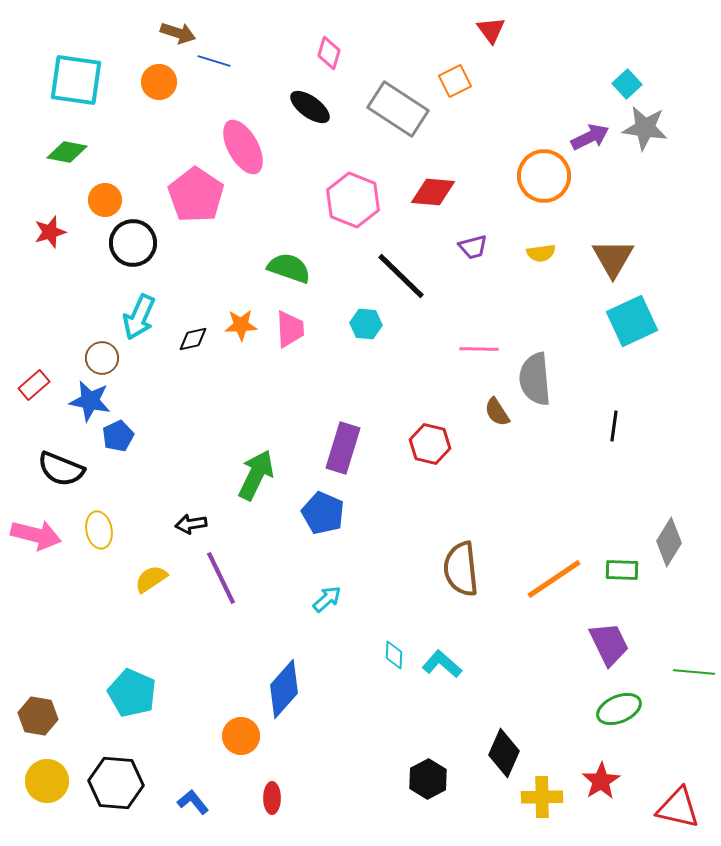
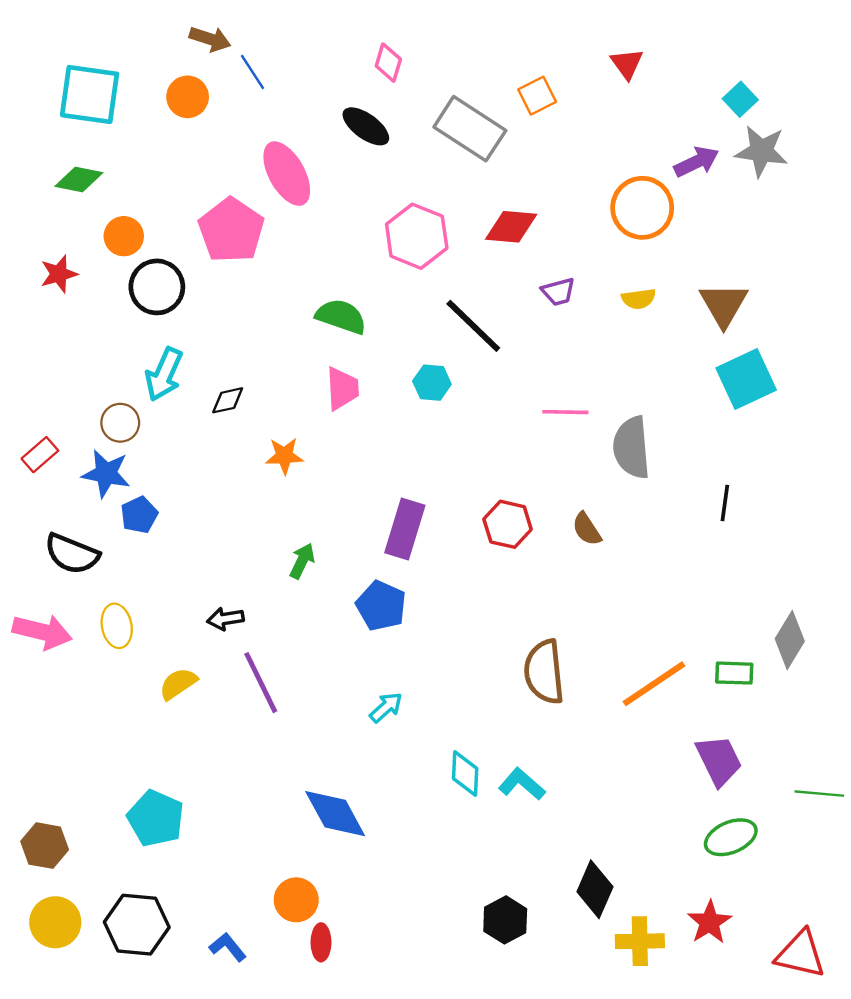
red triangle: (491, 30) -> (627, 64), moved
blue line: (214, 61) -> (252, 72), turned 40
orange star: (241, 325) -> (284, 456), moved
brown semicircle: (497, 412) -> (587, 529), moved
green arrow: (256, 475) -> (302, 561), size x0.6
cyan diamond: (394, 655) -> (465, 773), size x1.4
blue diamond: (284, 689) -> (335, 814), turned -70
orange circle: (241, 736) -> (296, 900), moved

